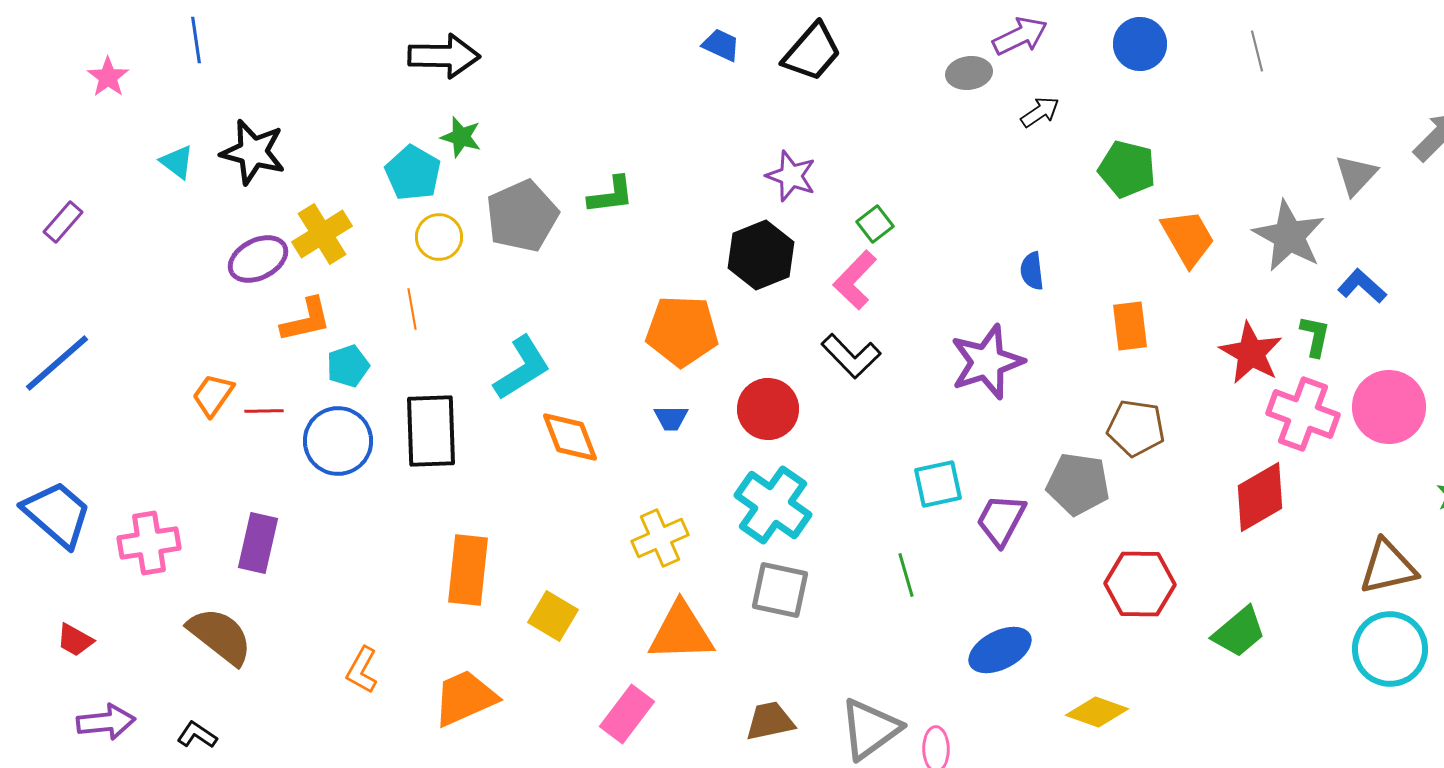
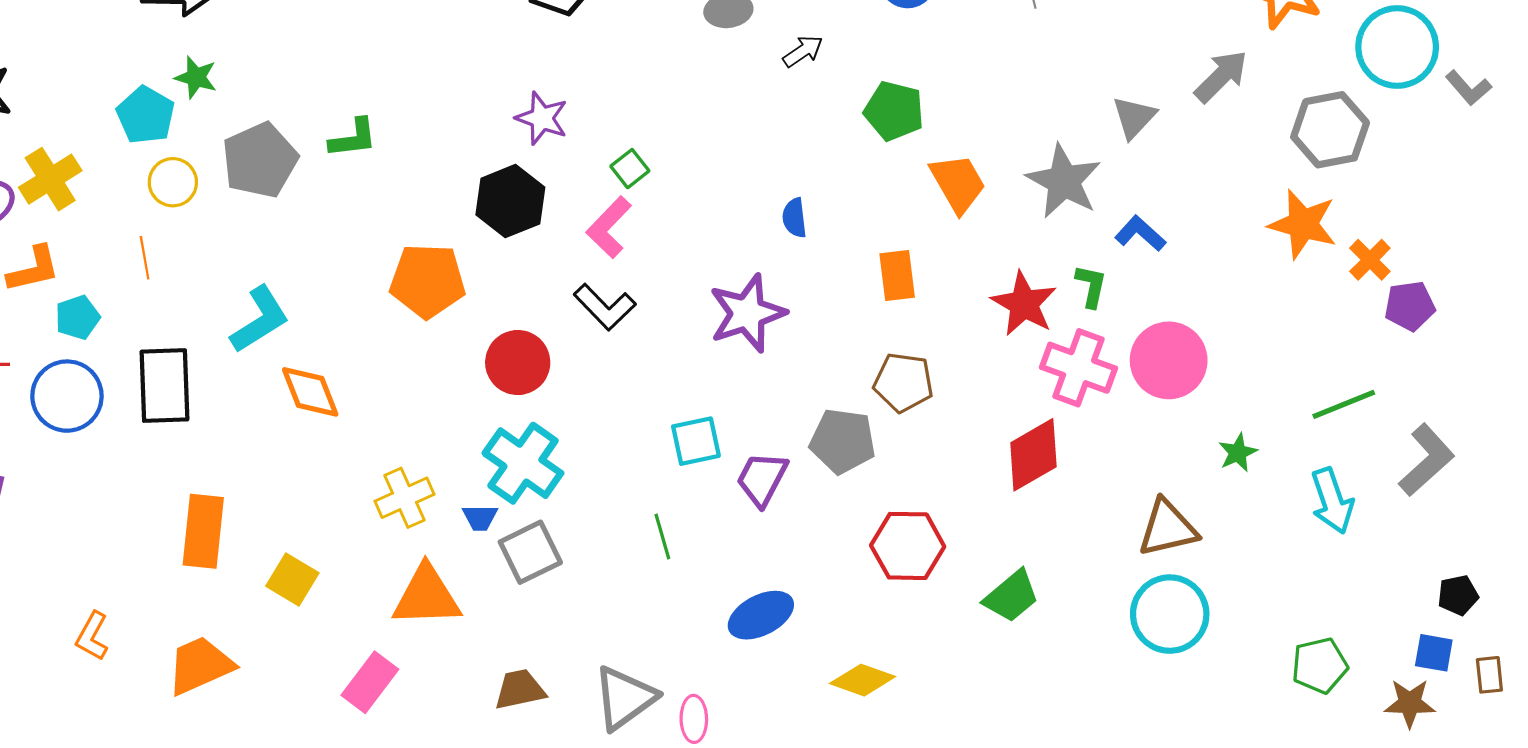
blue trapezoid: (671, 418) -> (480, 518), moved
gray square: (780, 590) -> (530, 552), turned -38

